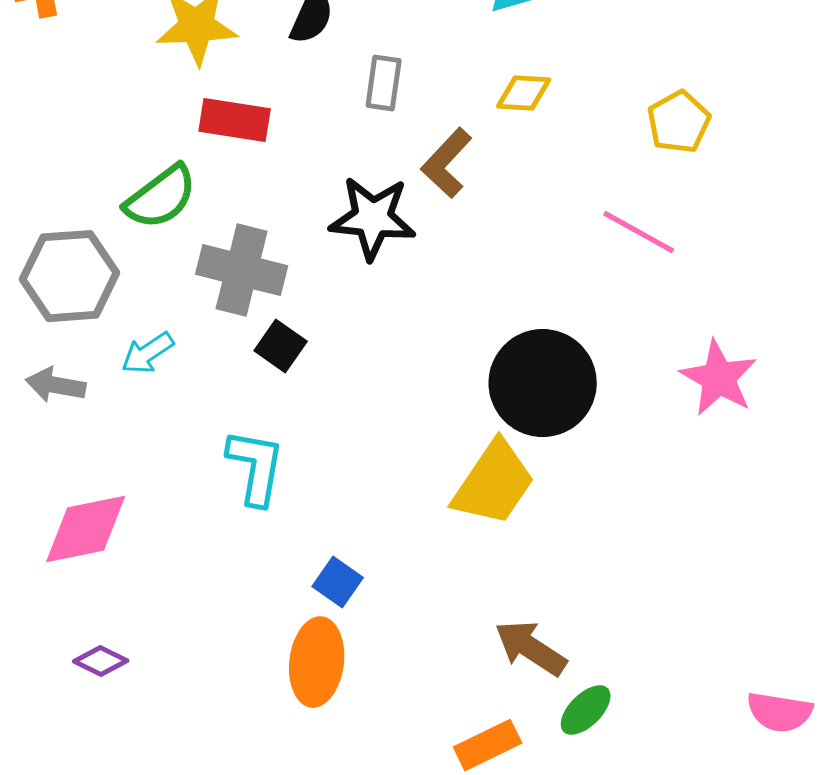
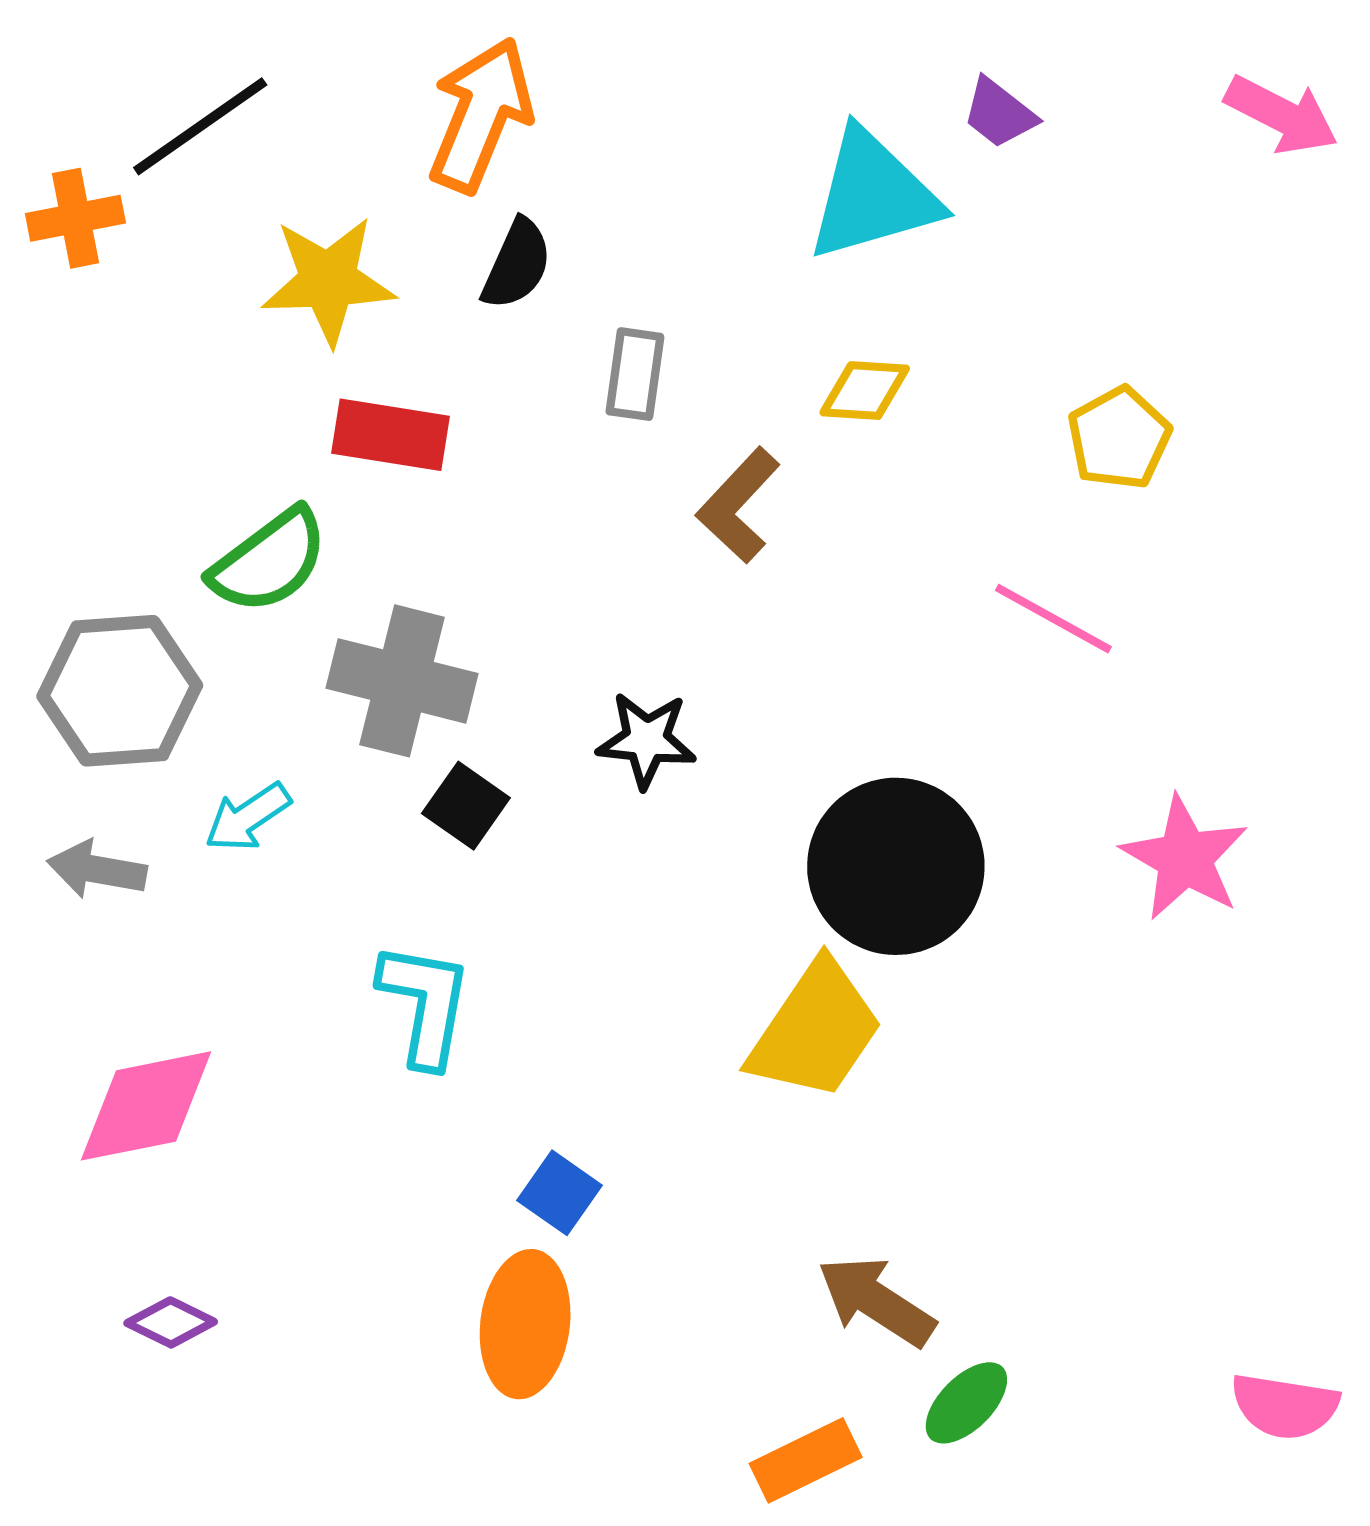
black star: (373, 218) -> (646, 740), moved, size x0.7

